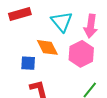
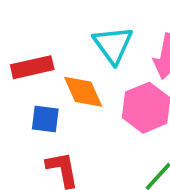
red rectangle: (20, 14) -> (32, 67), moved

